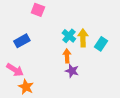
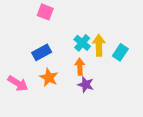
blue rectangle: (22, 41) -> (42, 52), moved
orange star: (26, 87) -> (49, 77), moved

